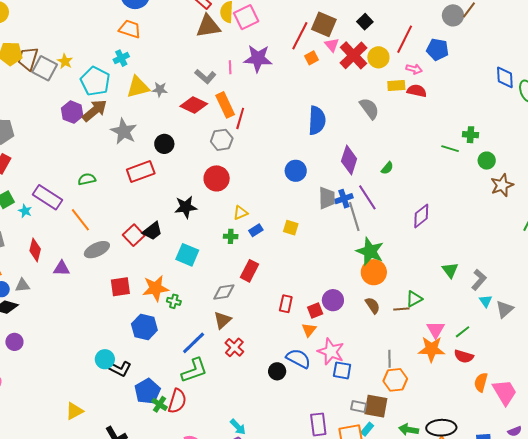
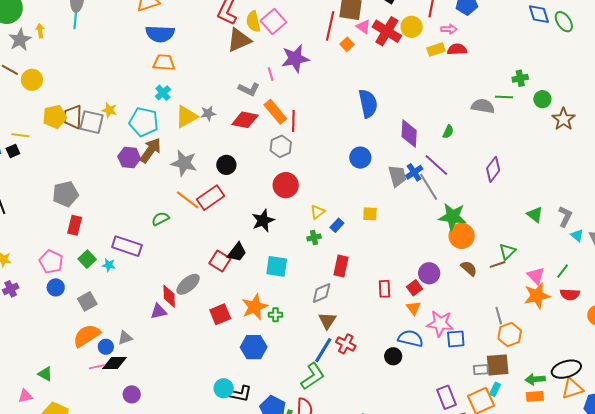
gray semicircle: (369, 109) -> (483, 106), moved, turned -30
orange line: (80, 220) -> (188, 200), moved
red diamond: (35, 250) -> (169, 296), moved
blue line: (194, 343) -> (323, 350), moved

